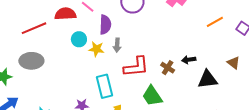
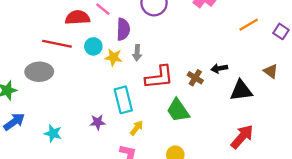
red line: (34, 28) -> (57, 44), moved, turned 35

